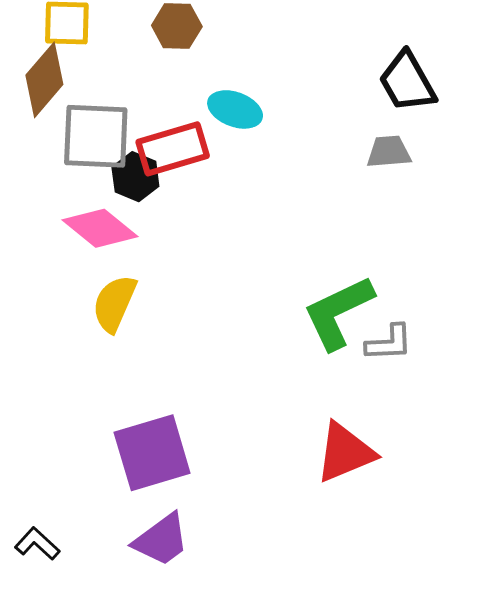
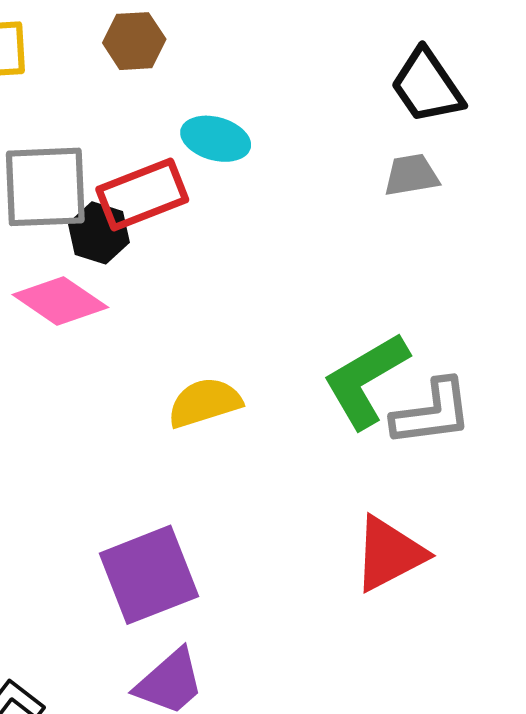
yellow semicircle: (114, 303) -> (205, 403), moved, turned 54
gray L-shape: (389, 343) -> (432, 413), size x1.4

